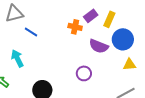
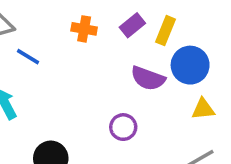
orange cross: (75, 27) -> (84, 29), moved

